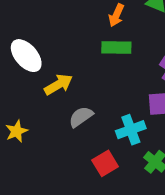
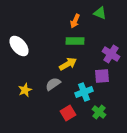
yellow arrow: (58, 85) -> (68, 64), moved
yellow star: (17, 131) -> (25, 90), moved

